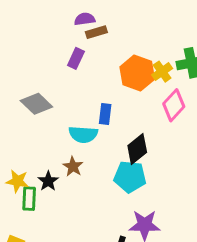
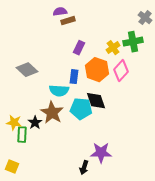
purple rectangle: (76, 58) -> (79, 48), moved
orange hexagon: (137, 73) -> (97, 70), moved
black diamond: (137, 149) -> (96, 101), turned -70
brown star: (73, 167) -> (52, 113), size x1.6
cyan pentagon: (130, 177) -> (81, 109), moved

